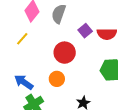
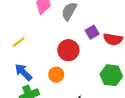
yellow line: (22, 39) -> (19, 42), moved

